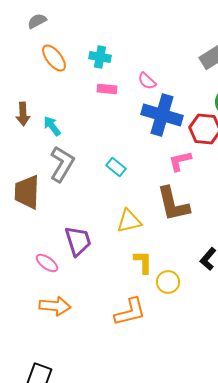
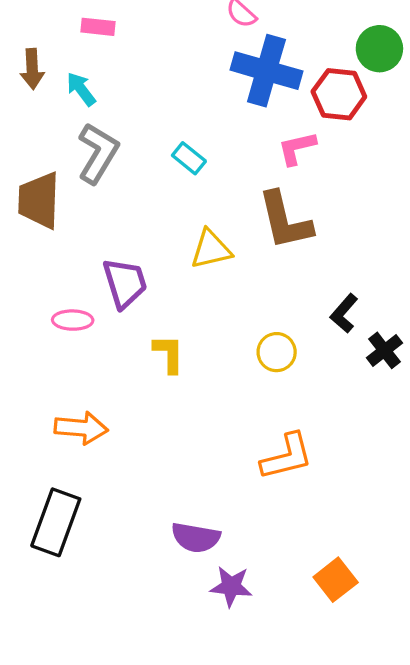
pink rectangle: (107, 89) -> (98, 27), moved
yellow L-shape: (143, 262) -> (169, 354), moved
pink ellipse: (47, 263) -> (73, 320), turned -35
orange arrow: (55, 306) -> (81, 428), moved
orange L-shape: (130, 312) -> (287, 457), moved

